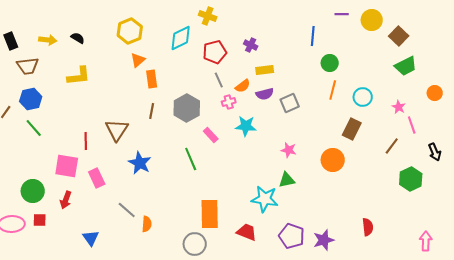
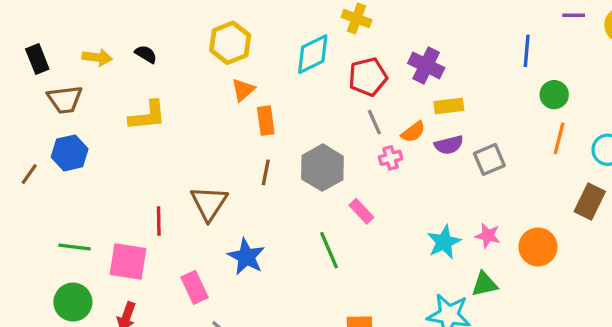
purple cross: (251, 45) -> (426, 65), size x1.5
cyan star: (246, 126) -> (444, 242), moved, turned -30
green line: (34, 128) -> (75, 247), moved, turned -42
orange circle: (333, 160) -> (538, 247), moved
pink rectangle: (97, 178) -> (194, 287), moved

